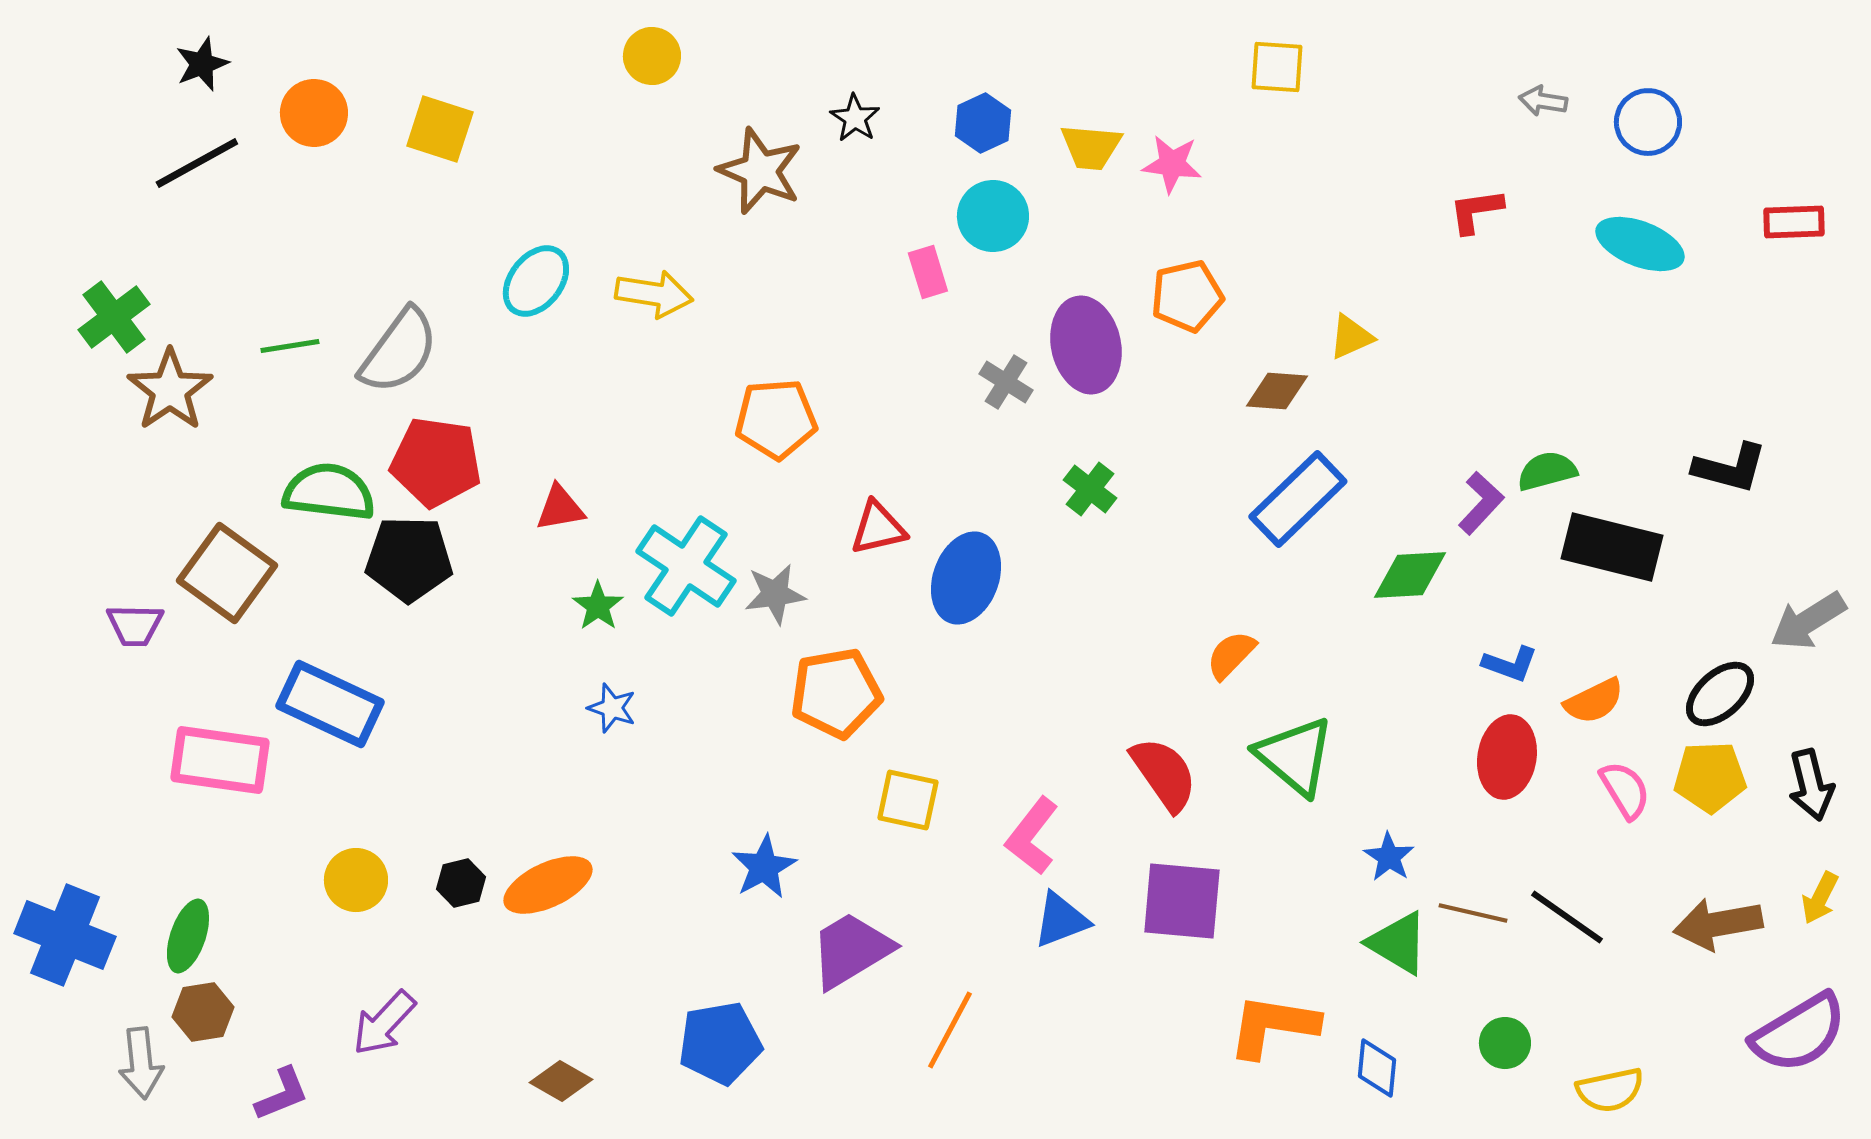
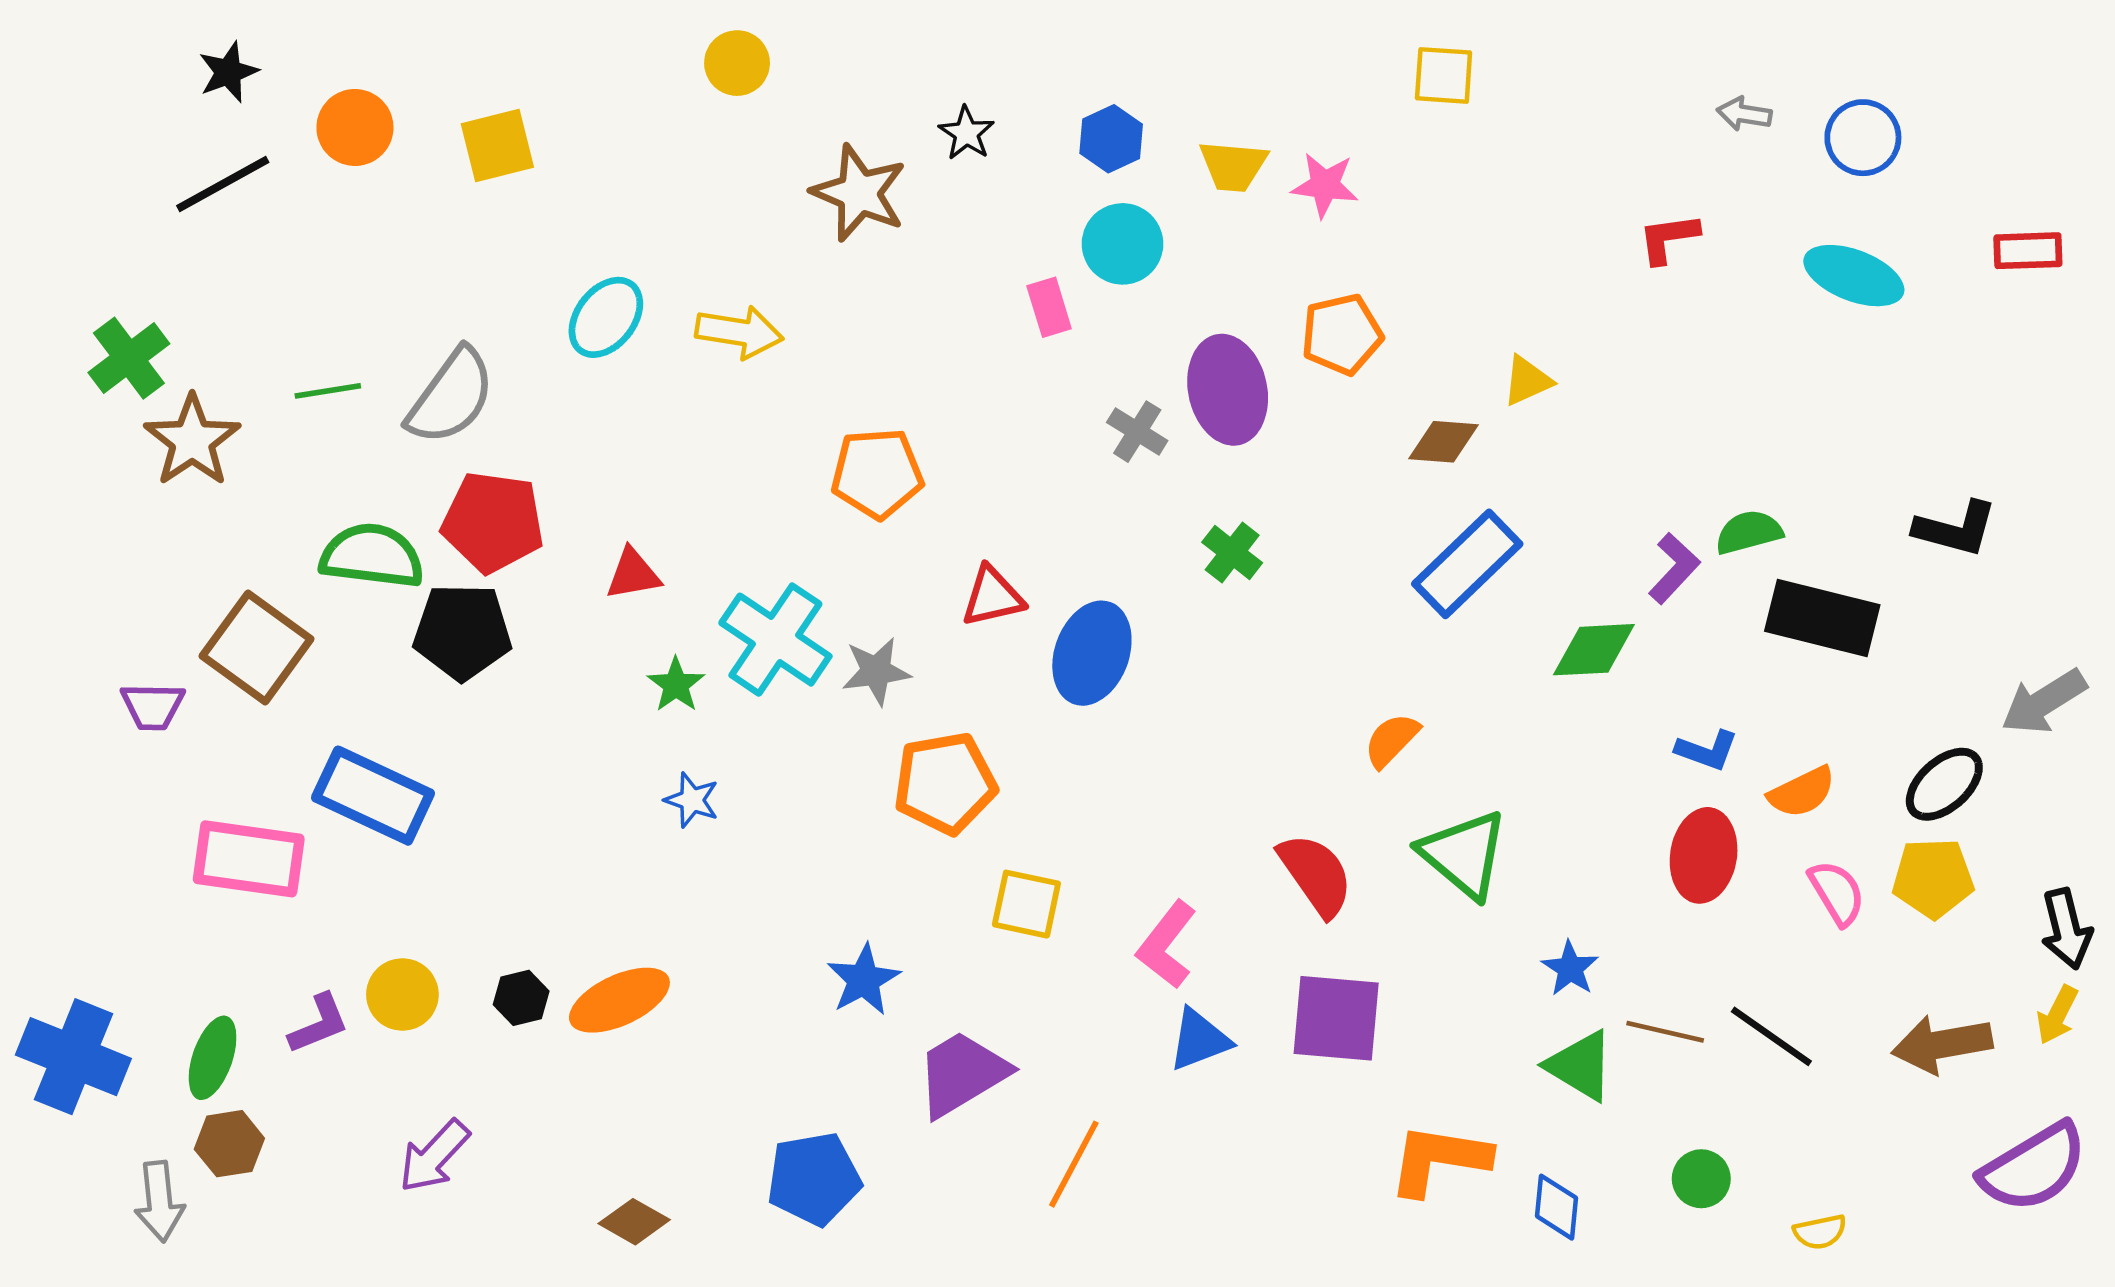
yellow square: (440, 129) -> (497, 146), turned -32
black arrow: (1811, 785) -> (2066, 929), moved
yellow semicircle: (1610, 1090) -> (1820, 1232), size x0.7
purple L-shape: (282, 1094) -> (319, 1024), moved

